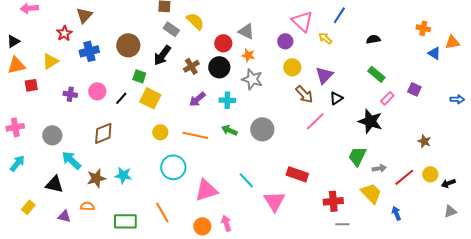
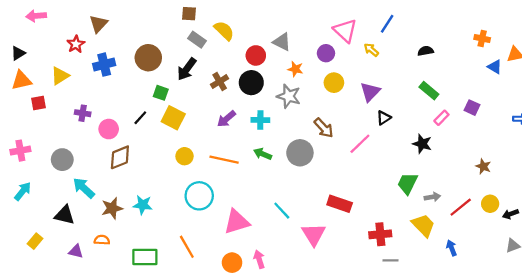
orange star: (248, 55) -> (295, 69), moved
pink circle: (97, 91) -> (109, 129), moved
brown arrow: (304, 94) -> (324, 128), moved
black star: (370, 121) -> (422, 144), size x0.7

